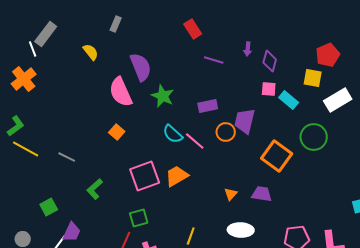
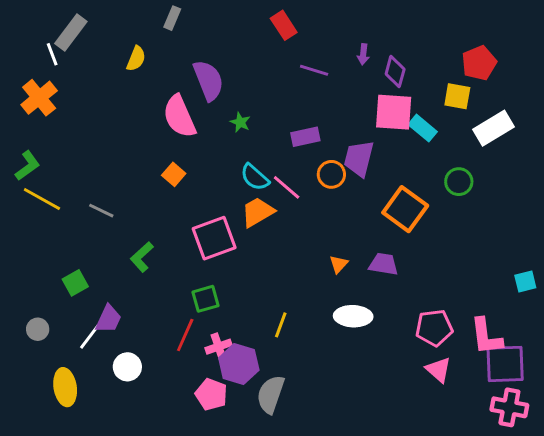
yellow semicircle: (91, 52) -> (136, 59), turned 60
pink square: (269, 89) -> (394, 112), size x1.8
green star: (163, 96) -> (240, 122), size x0.6
green circle: (314, 137) -> (459, 182), size x0.7
orange trapezoid: (177, 176) -> (258, 212), moved

